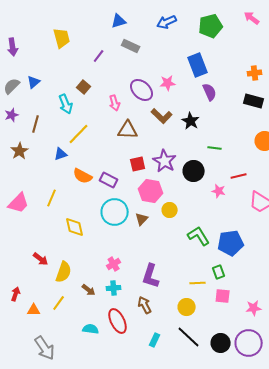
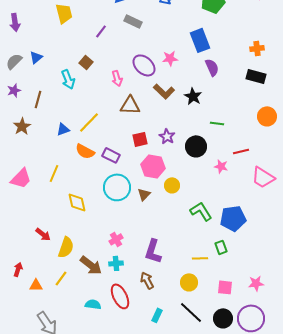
yellow line: (79, 134) -> (89, 122), moved
purple star: (165, 161) -> (167, 136), size x0.7
brown arrow: (89, 290) -> (91, 265), size x1.6
pink square: (223, 296) -> (225, 287), moved

